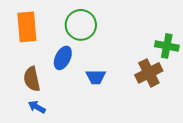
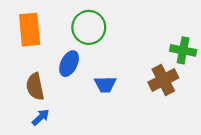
blue arrow: (37, 107) -> (41, 117), turned 108

